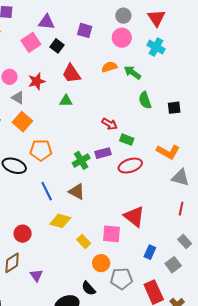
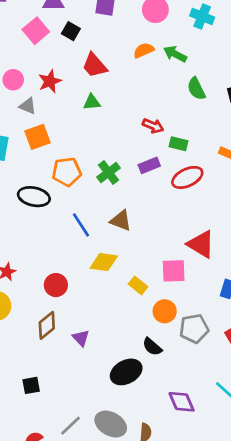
orange square: (22, 122) -> (37, 137), turned 36
green cross: (81, 160) -> (109, 173), moved

